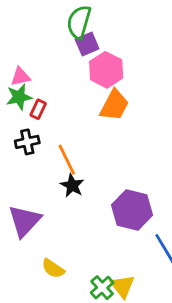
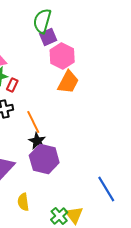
purple hexagon: (132, 210) -> (44, 159), moved
yellow semicircle: (53, 269) -> (23, 202), turned 48

